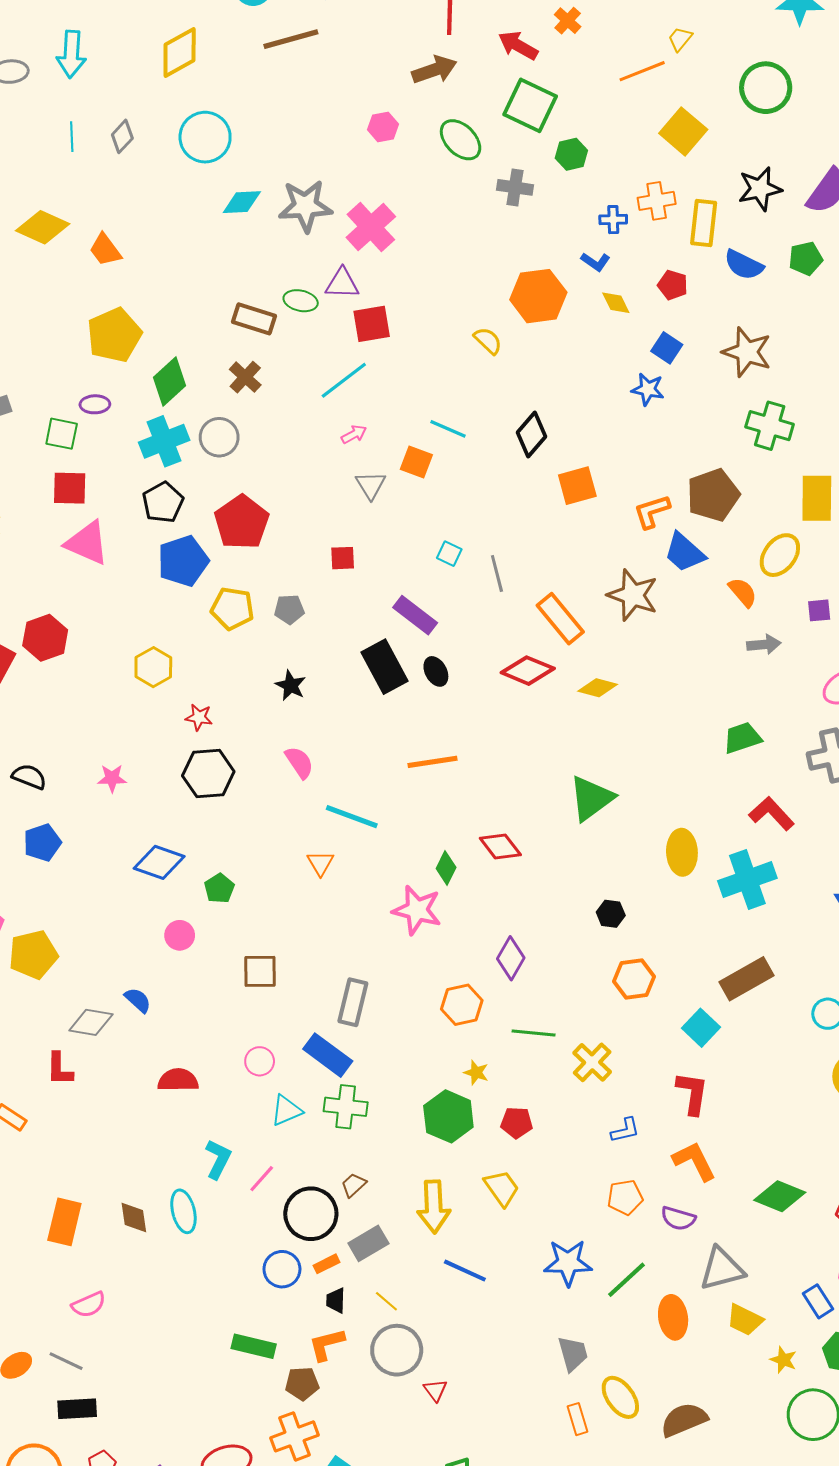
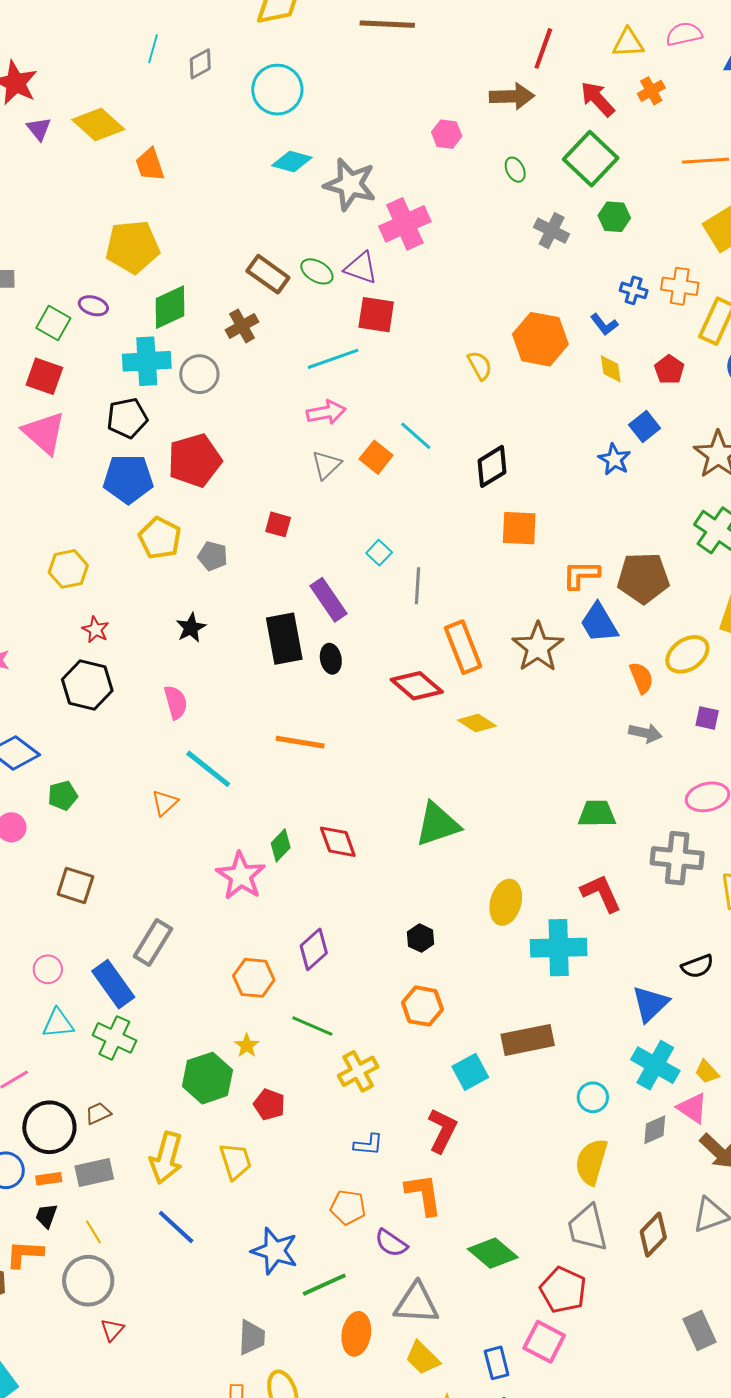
green ellipse: (461, 140) -> (515, 170), size x0.6
pink arrow: (354, 434) -> (326, 412), size x1.5

